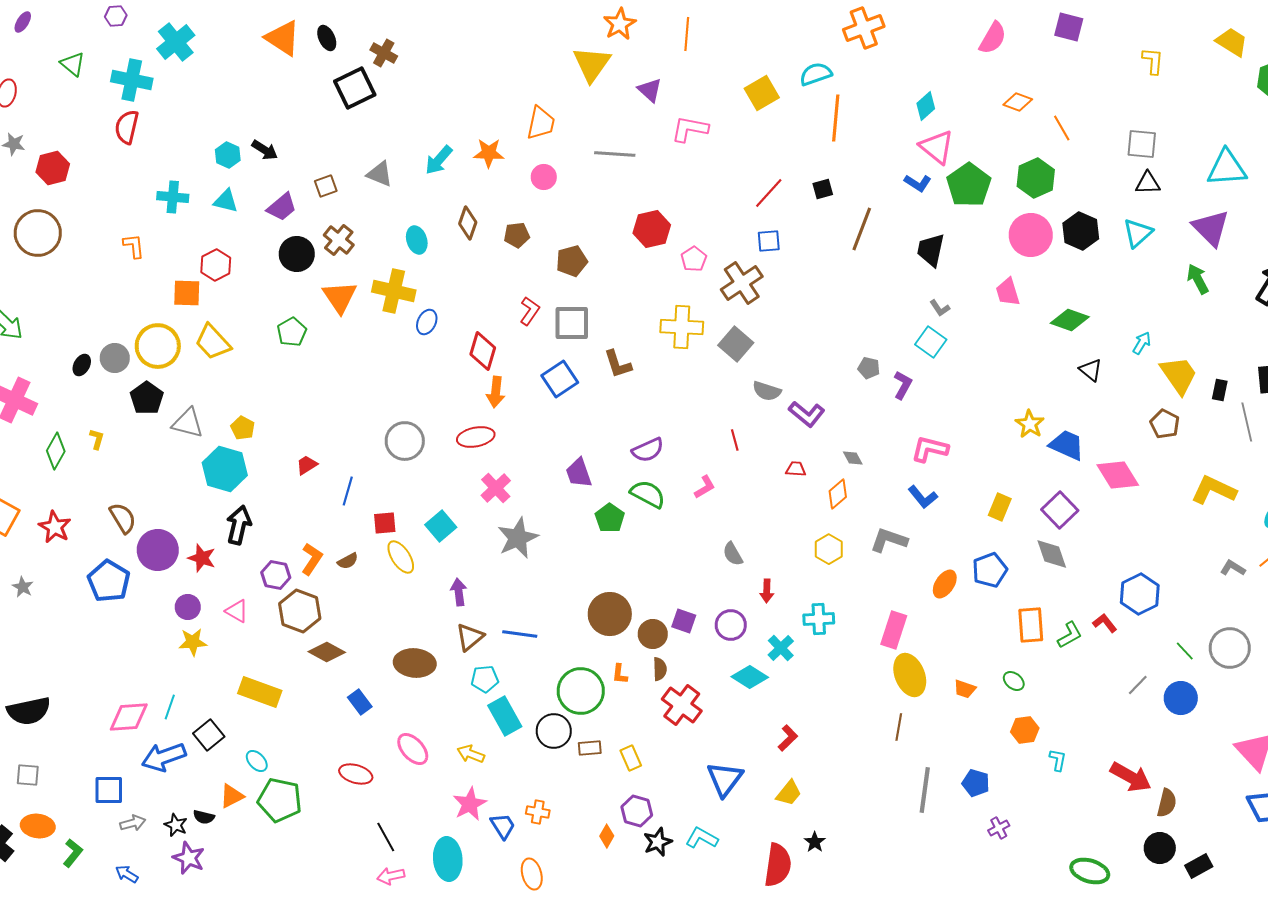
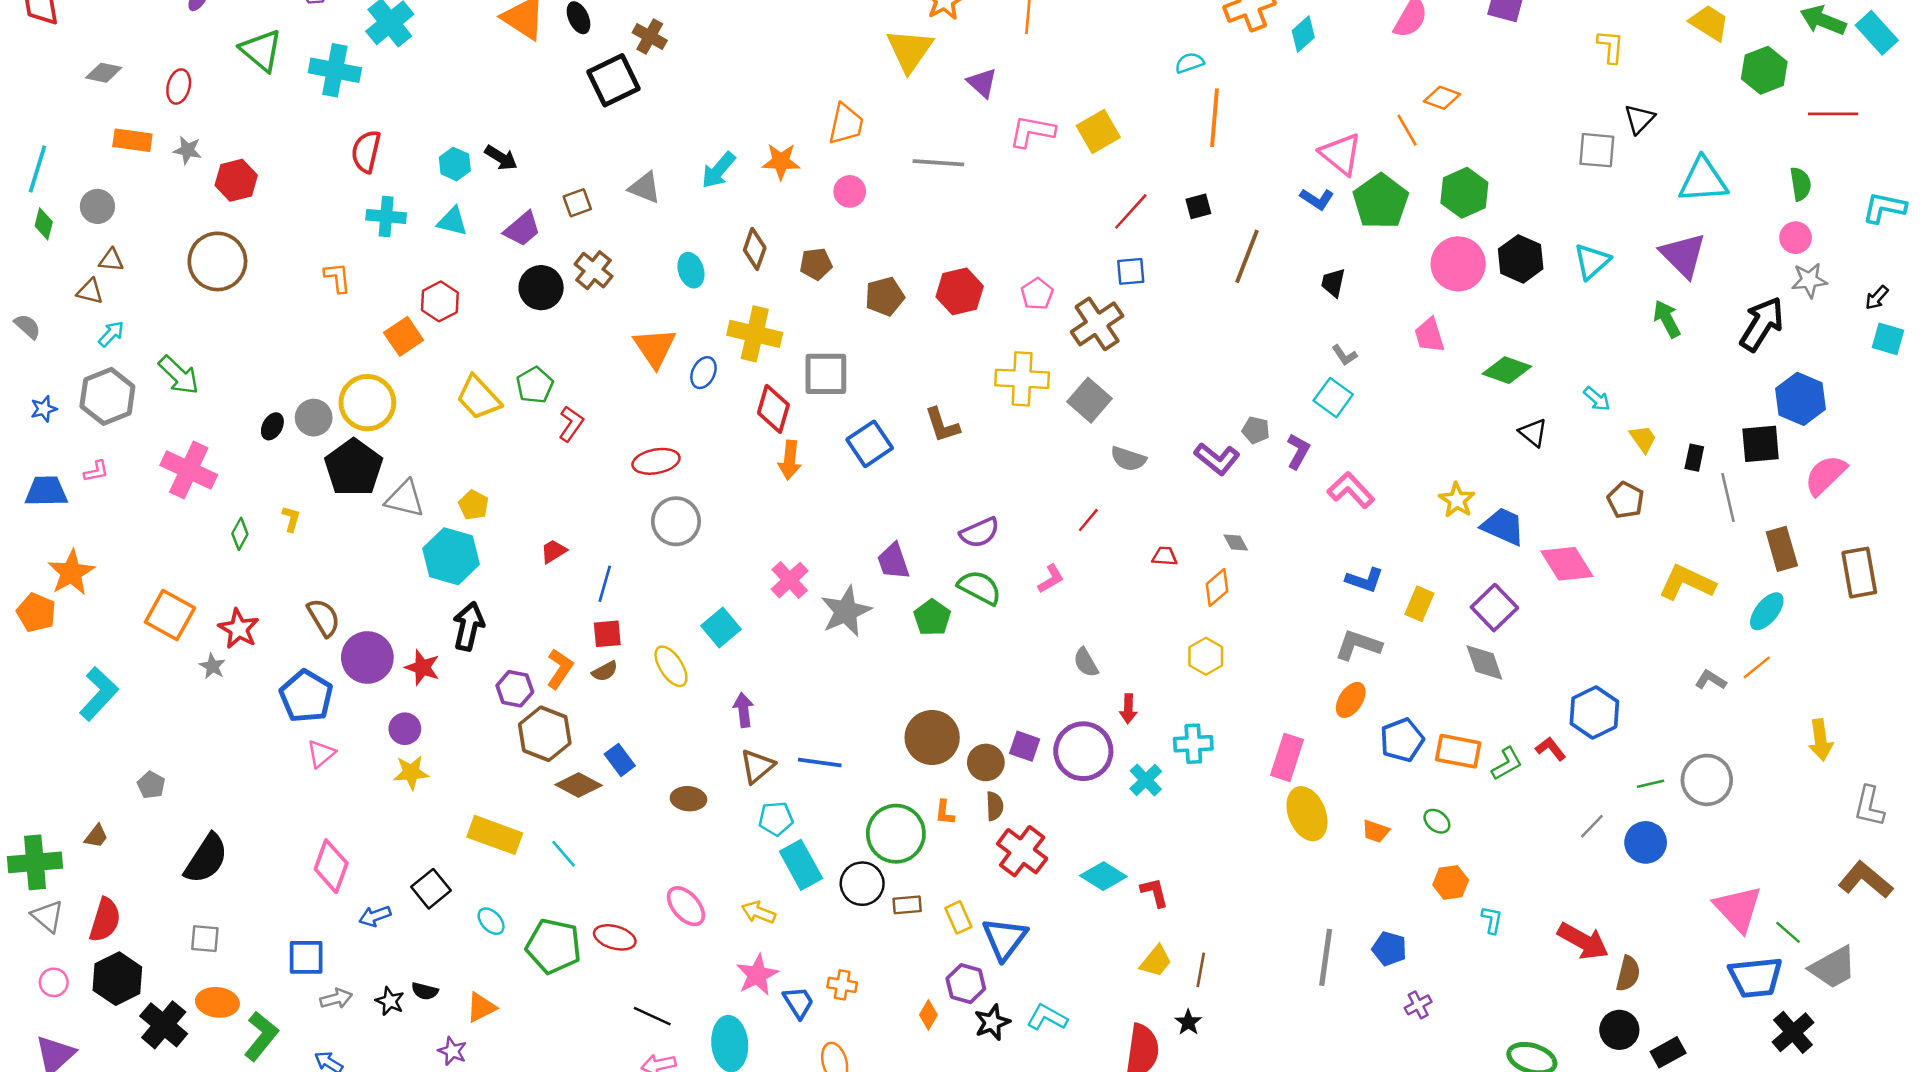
green triangle: (73, 64) -> (261, 50), size x1.4
cyan semicircle: (816, 74) -> (1190, 63), size x0.7
yellow square: (762, 93) -> (1098, 131), moved
cyan diamond: (926, 106) -> (1303, 34), moved
red semicircle: (127, 127) -> (366, 151), moved
orange line: (1062, 128) -> (1407, 130), moved
black triangle: (1148, 183) -> (1639, 119), moved, turned -44
red hexagon: (652, 229) -> (960, 291), moved
black trapezoid: (931, 250) -> (1333, 283), size x0.7
yellow cross: (394, 291) -> (755, 334), moved
orange square: (187, 293) -> (404, 336), turned -36
orange triangle: (340, 297) -> (655, 348), moved
red L-shape: (530, 311) -> (571, 424), moved
gray square: (572, 323) -> (826, 374), moved
yellow trapezoid: (213, 342) -> (479, 398), moved
cyan arrow: (1142, 343) -> (1597, 399), turned 100
yellow trapezoid: (1179, 375) -> (1643, 439), size x0.6
black pentagon: (147, 398) -> (354, 468), size x1.4
purple L-shape: (807, 414) -> (1217, 459), moved
red ellipse: (476, 437) -> (656, 461), moved
red line: (735, 440) -> (1088, 520), turned 55
pink L-shape: (930, 449) -> (1351, 490), moved, turned 33
green diamond: (56, 451) -> (240, 534), size x0.7
blue L-shape: (923, 497) -> (1364, 580), moved, turned -32
red square: (385, 523) -> (607, 634), moved
gray star: (518, 538) -> (846, 611), moved
gray L-shape: (889, 540) -> (1358, 645), moved
blue pentagon: (990, 570) -> (1402, 740), moved
gray star: (23, 587) -> (212, 666), moved
pink triangle: (237, 611) -> (321, 754), moved, turned 50
purple circle: (731, 625) -> (1083, 751), size x1.5
orange rectangle: (1031, 625) -> (1458, 751), turned -75
green line: (1185, 651) -> (1651, 784), turned -60
brown ellipse: (415, 663) -> (688, 799), size x0.7
cyan diamond: (750, 677) -> (1103, 876), moved
blue rectangle: (360, 702) -> (620, 760), moved
cyan line: (170, 707) -> (564, 854), moved, turned -60
black semicircle: (29, 711) -> (206, 859), turned -45
pink diamond: (129, 717) -> (331, 866), turned -66
brown line: (899, 727) -> (1201, 970), moved
red L-shape: (788, 738) -> (1155, 892), turned -60
blue arrow: (164, 757) -> (375, 916), size x0.6
blue triangle: (725, 779) -> (1005, 939), moved
orange triangle: (232, 796) -> (481, 1007), moved
green pentagon: (280, 800) -> (554, 946), moved
black line: (386, 837) -> (652, 1016), turned -36
green L-shape: (73, 853) -> (261, 1036), size x1.4
purple star: (189, 858) -> (452, 1051), moved, size x0.7

